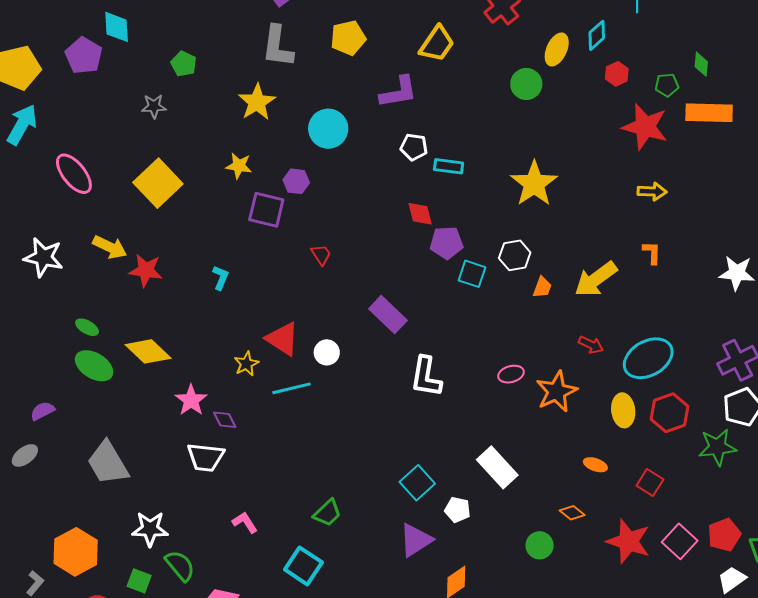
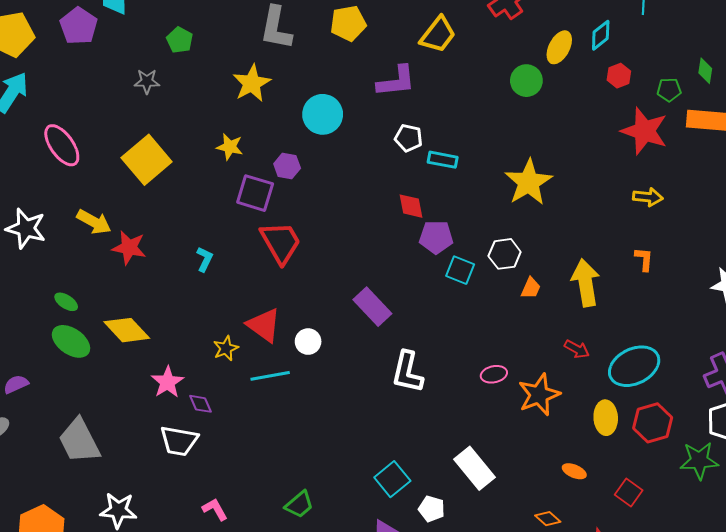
red trapezoid: (321, 255) -> (281, 242), moved, size x2.0
yellow arrow: (596, 279) -> (586, 283), turned 114

